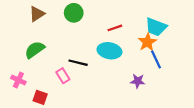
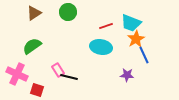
cyan trapezoid: (156, 27) -> (131, 23), moved
black line: (78, 63) -> (69, 77), moved
pink cross: (18, 80) -> (17, 74), size x1.5

